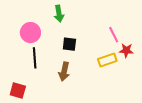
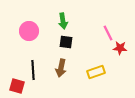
green arrow: (59, 14) -> (63, 21), moved
black line: (35, 58) -> (33, 70), moved
yellow rectangle: (107, 60) -> (96, 72), moved

